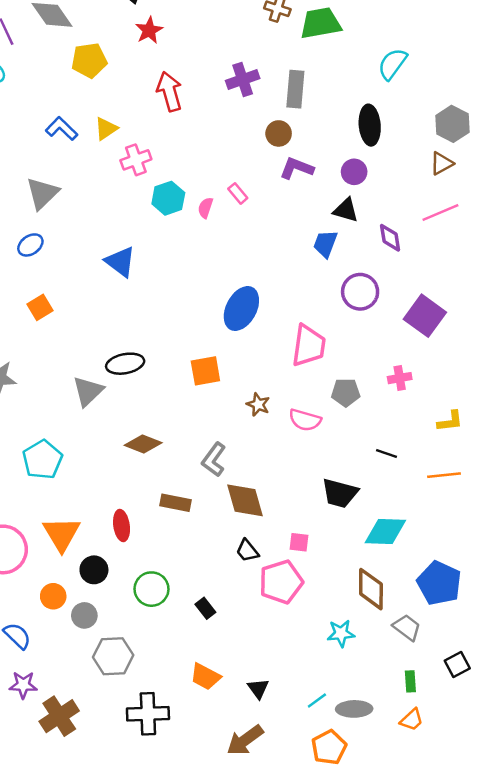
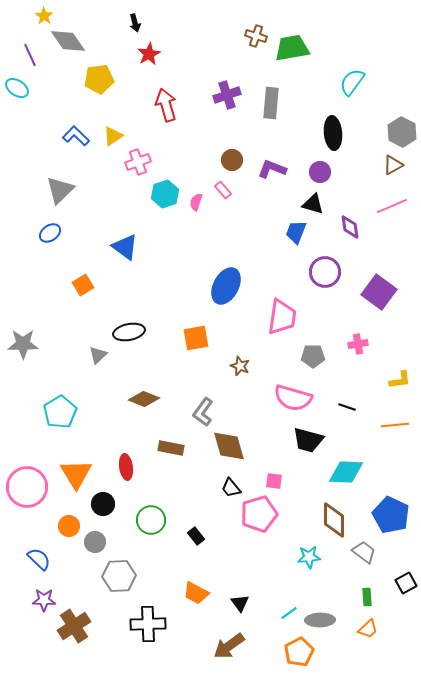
brown circle: (279, 133) -> (232, 160), moved
orange square: (40, 307) -> (83, 285), moved
gray triangle: (88, 391) -> (98, 355), size x0.7
pink semicircle: (305, 420) -> (293, 398), moved, size x1.4

